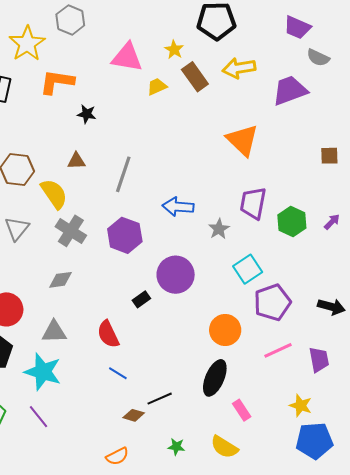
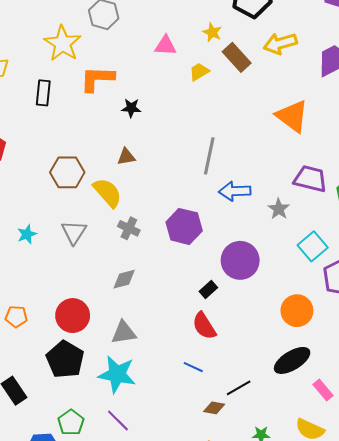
pink triangle: (127, 57) -> (165, 46), size x0.7
gray line: (123, 174) -> (209, 156), moved
purple trapezoid: (253, 203) -> (310, 179), turned 100
gray cross: (71, 231) -> (129, 228), size x0.7
red semicircle: (108, 334) -> (204, 326), moved
black ellipse: (215, 378) -> (292, 360), turned 42

